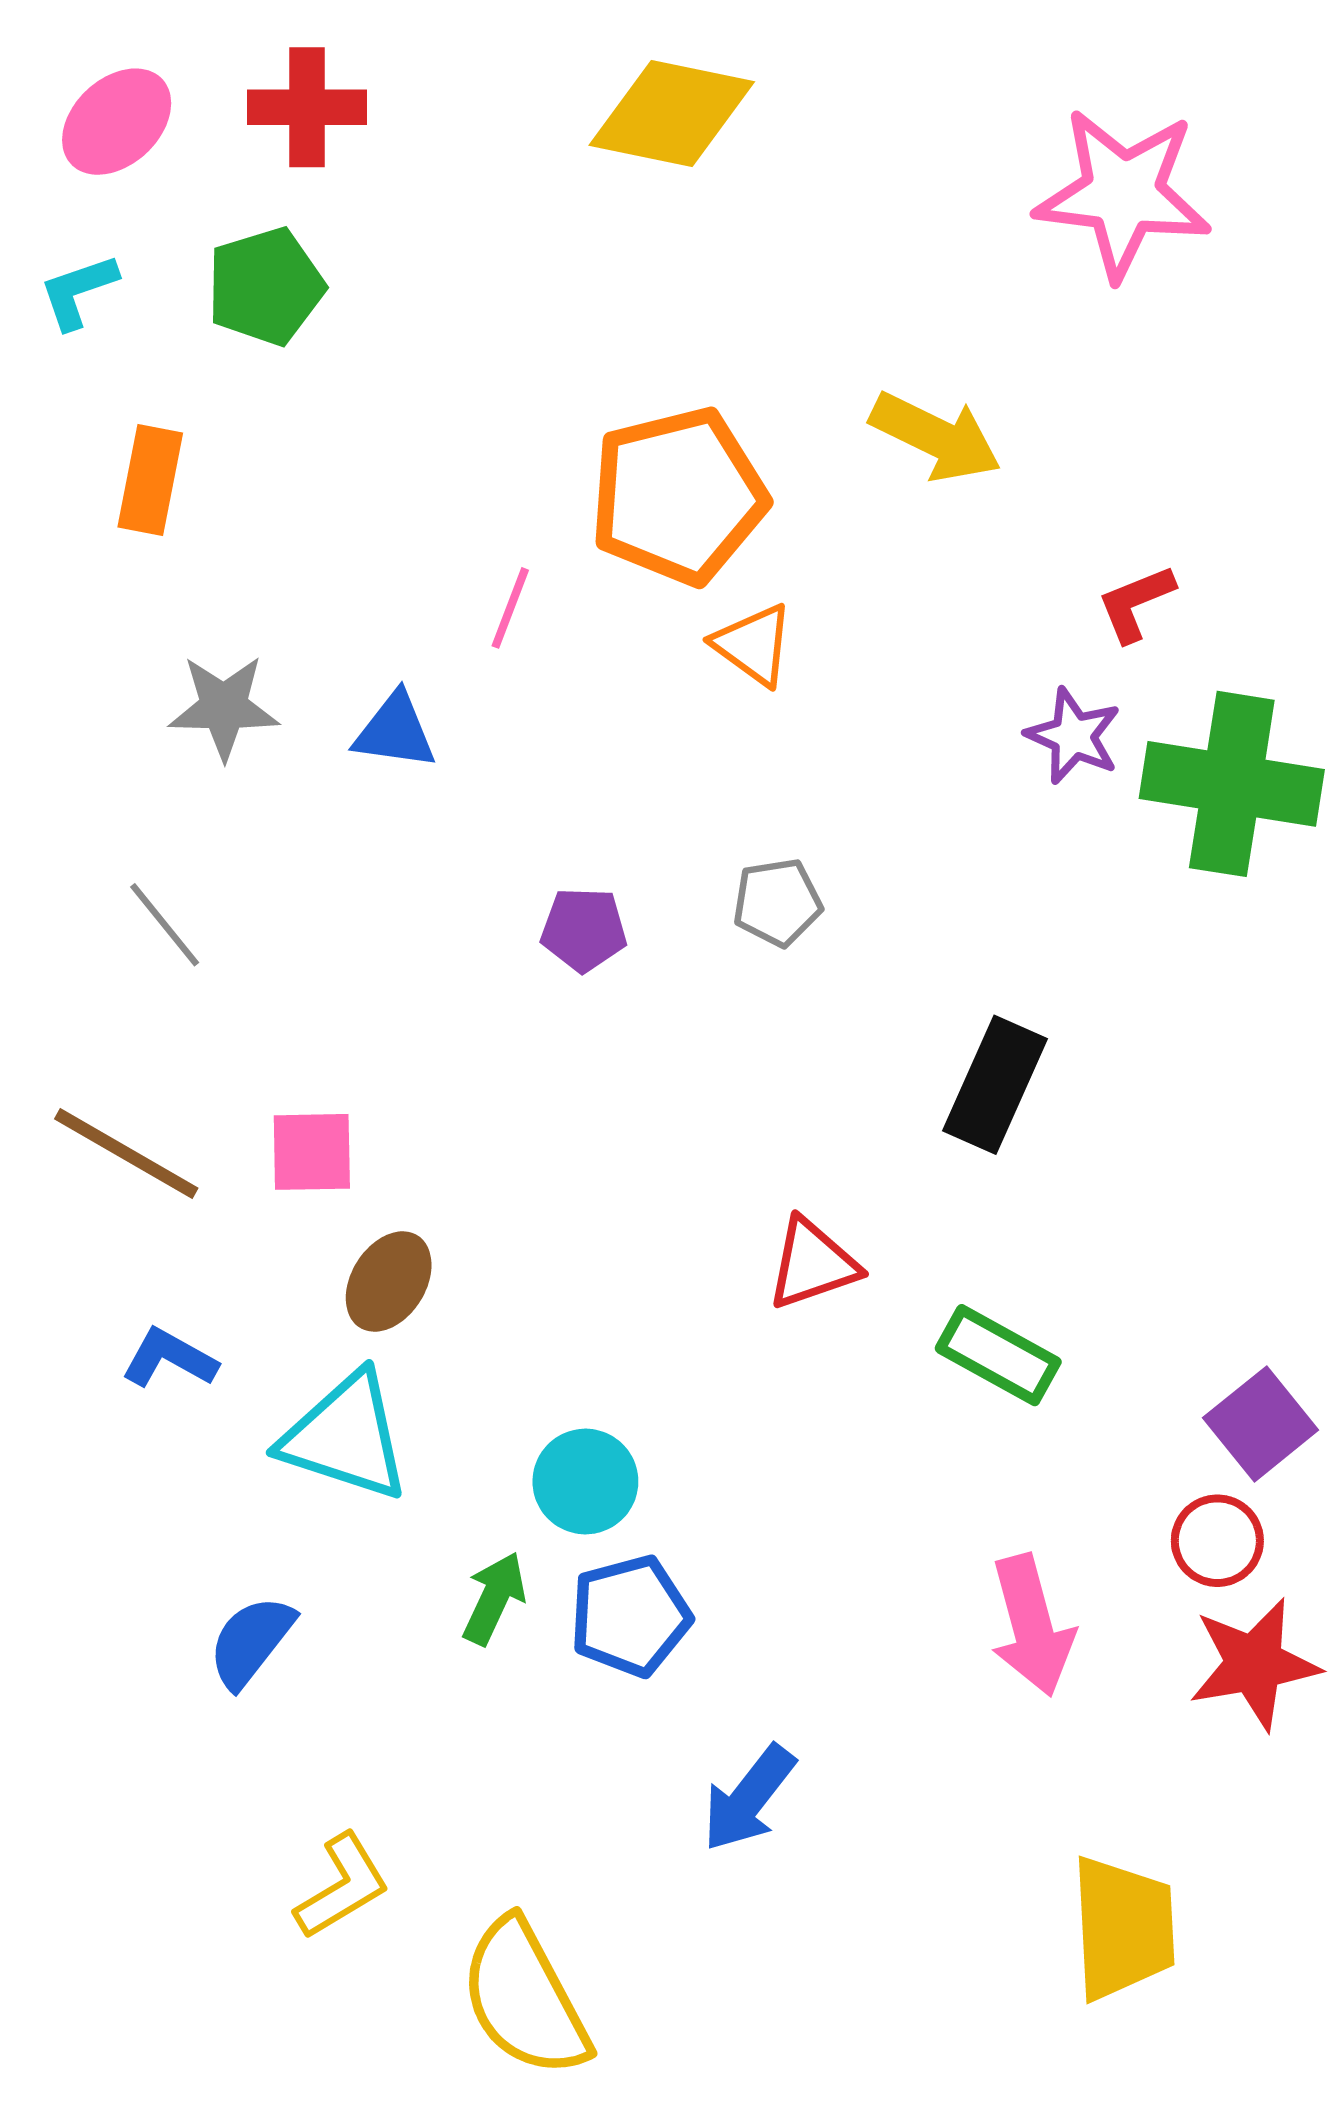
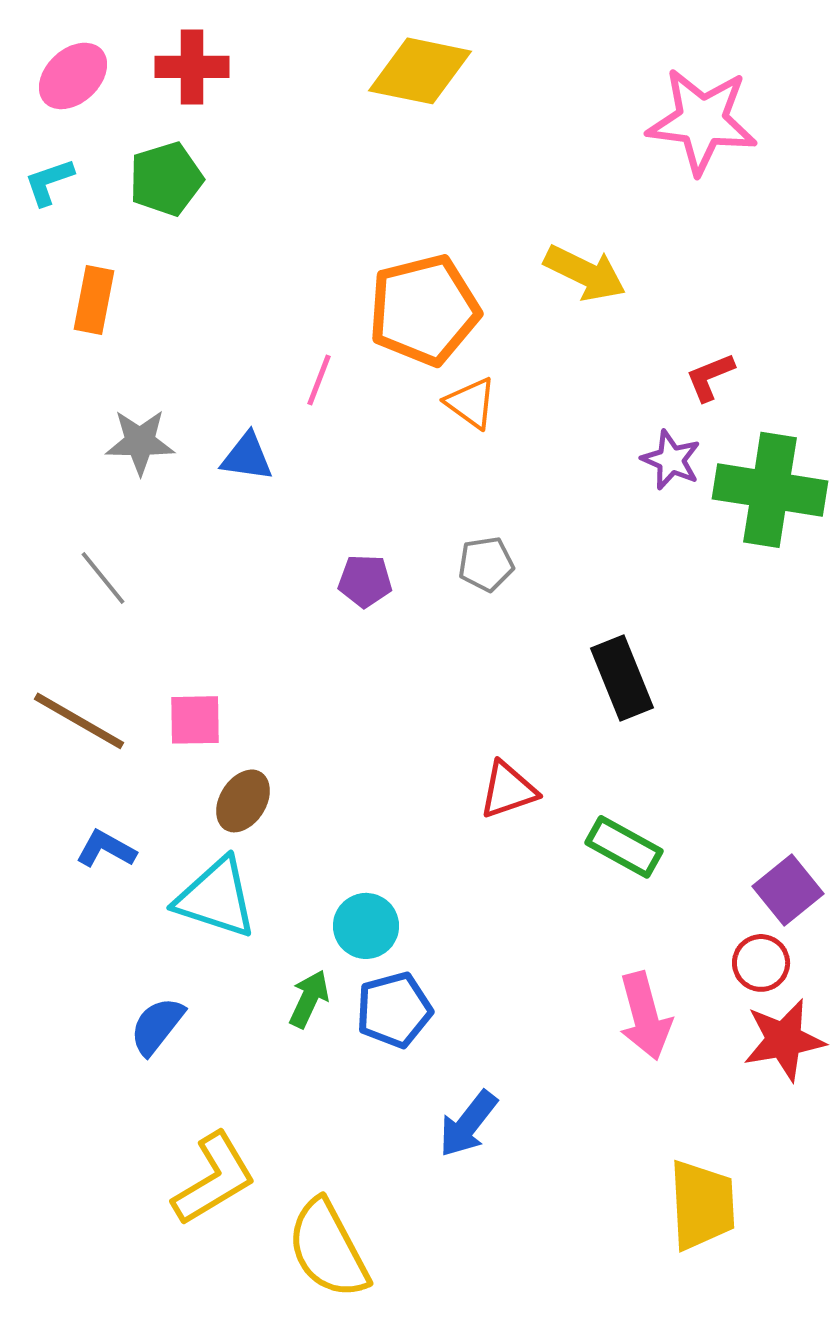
black rectangle: (995, 1085) -> (622, 678), turned -46
yellow L-shape: (342, 1886) -> (214, 1179), size x1.4

